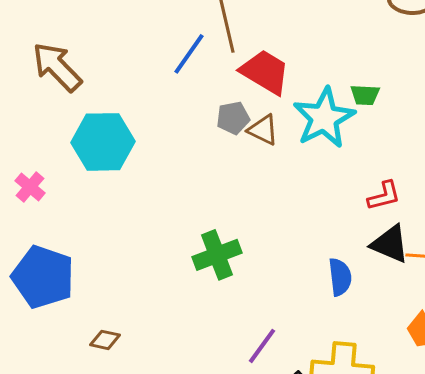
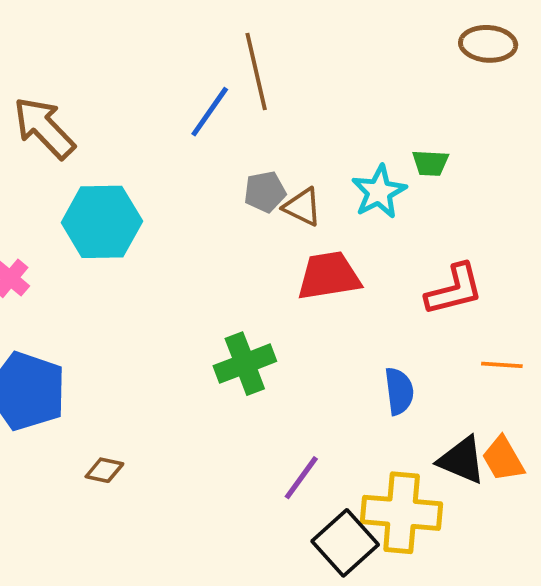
red trapezoid: (265, 72) -> (329, 276), moved, turned -40
cyan star: (324, 118) -> (379, 192), size x0.7
red L-shape: (384, 196) -> (454, 290), size x1.4
black triangle: (390, 244) -> (462, 460), moved

